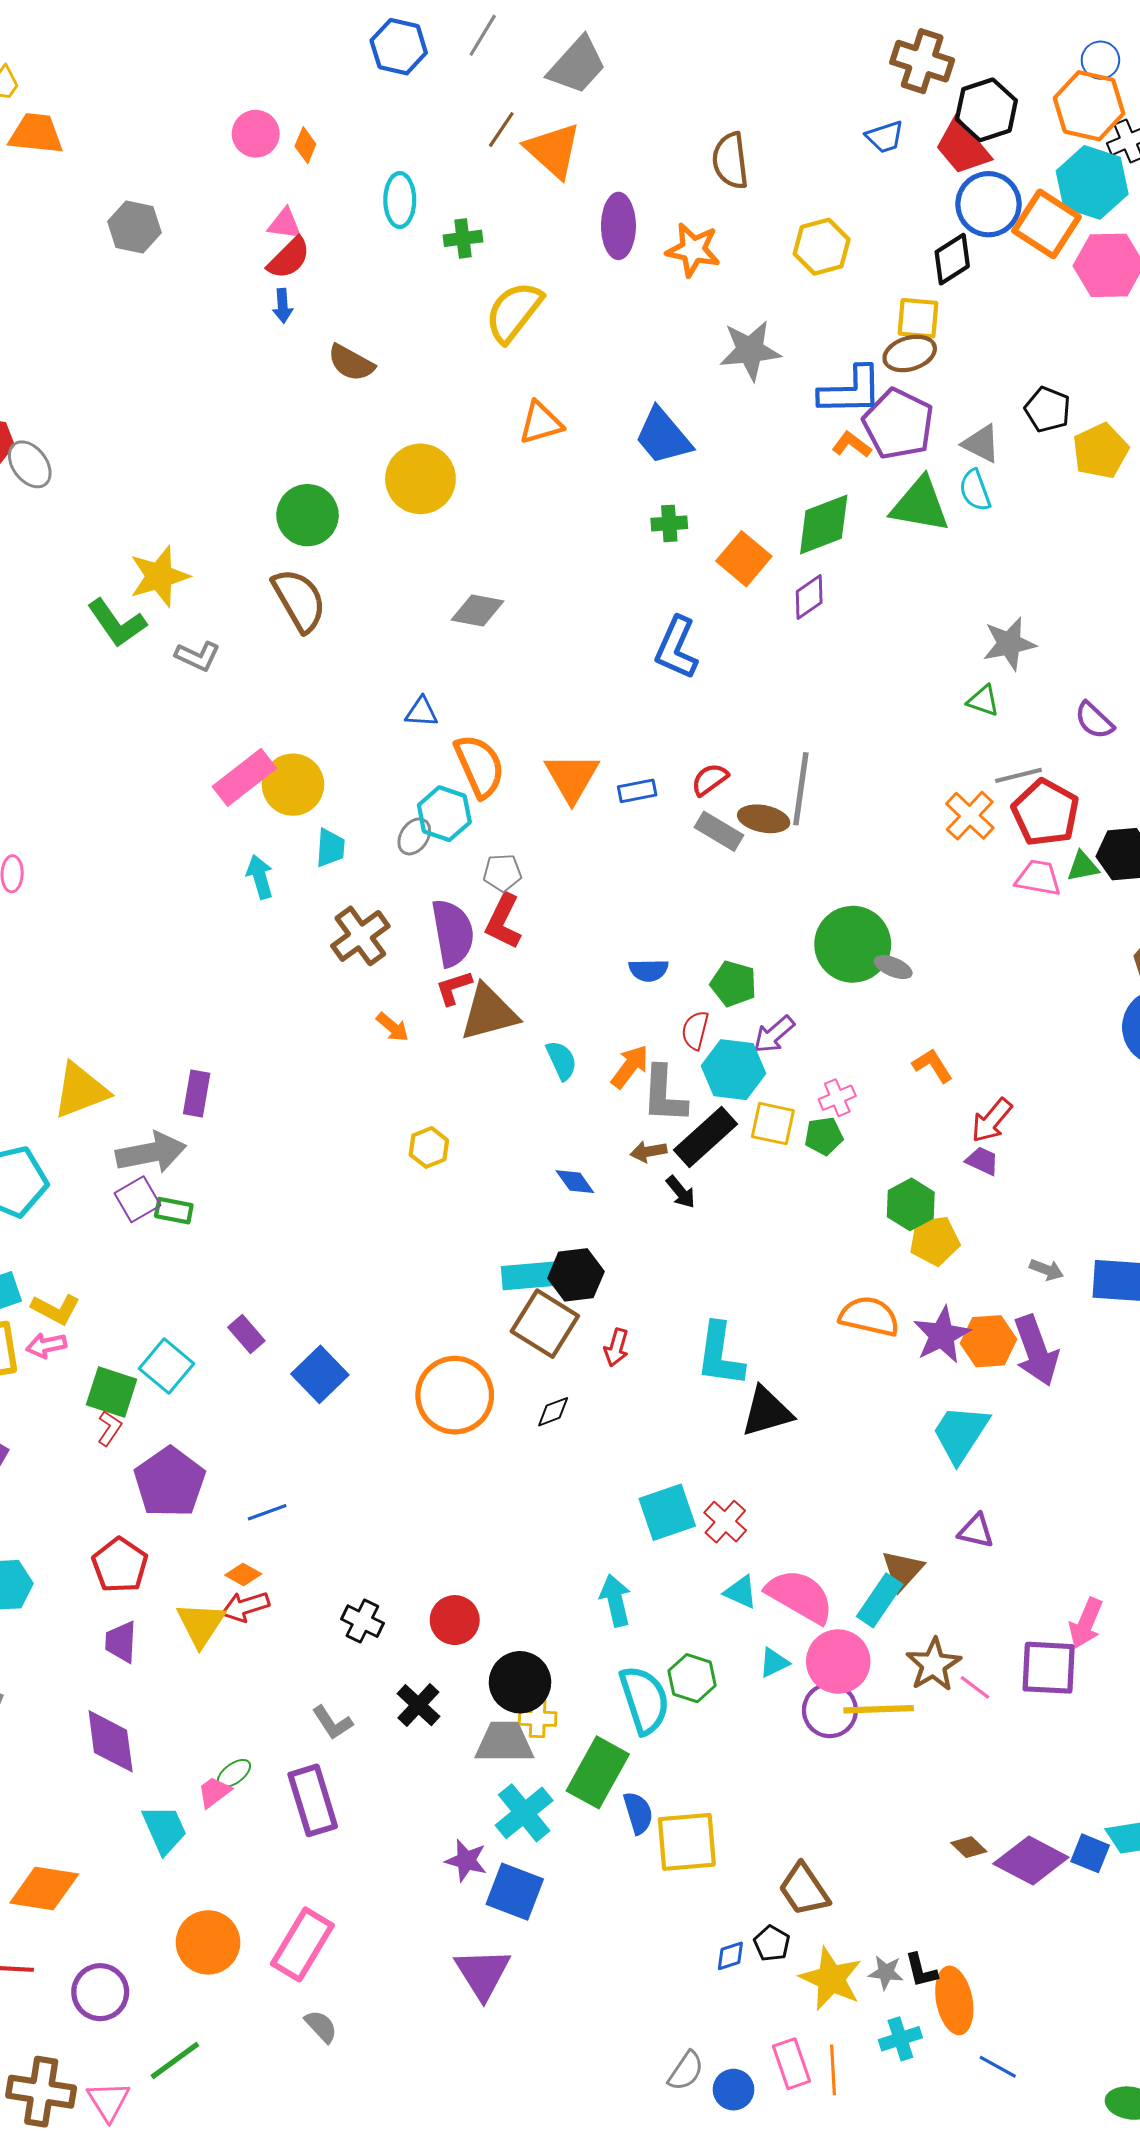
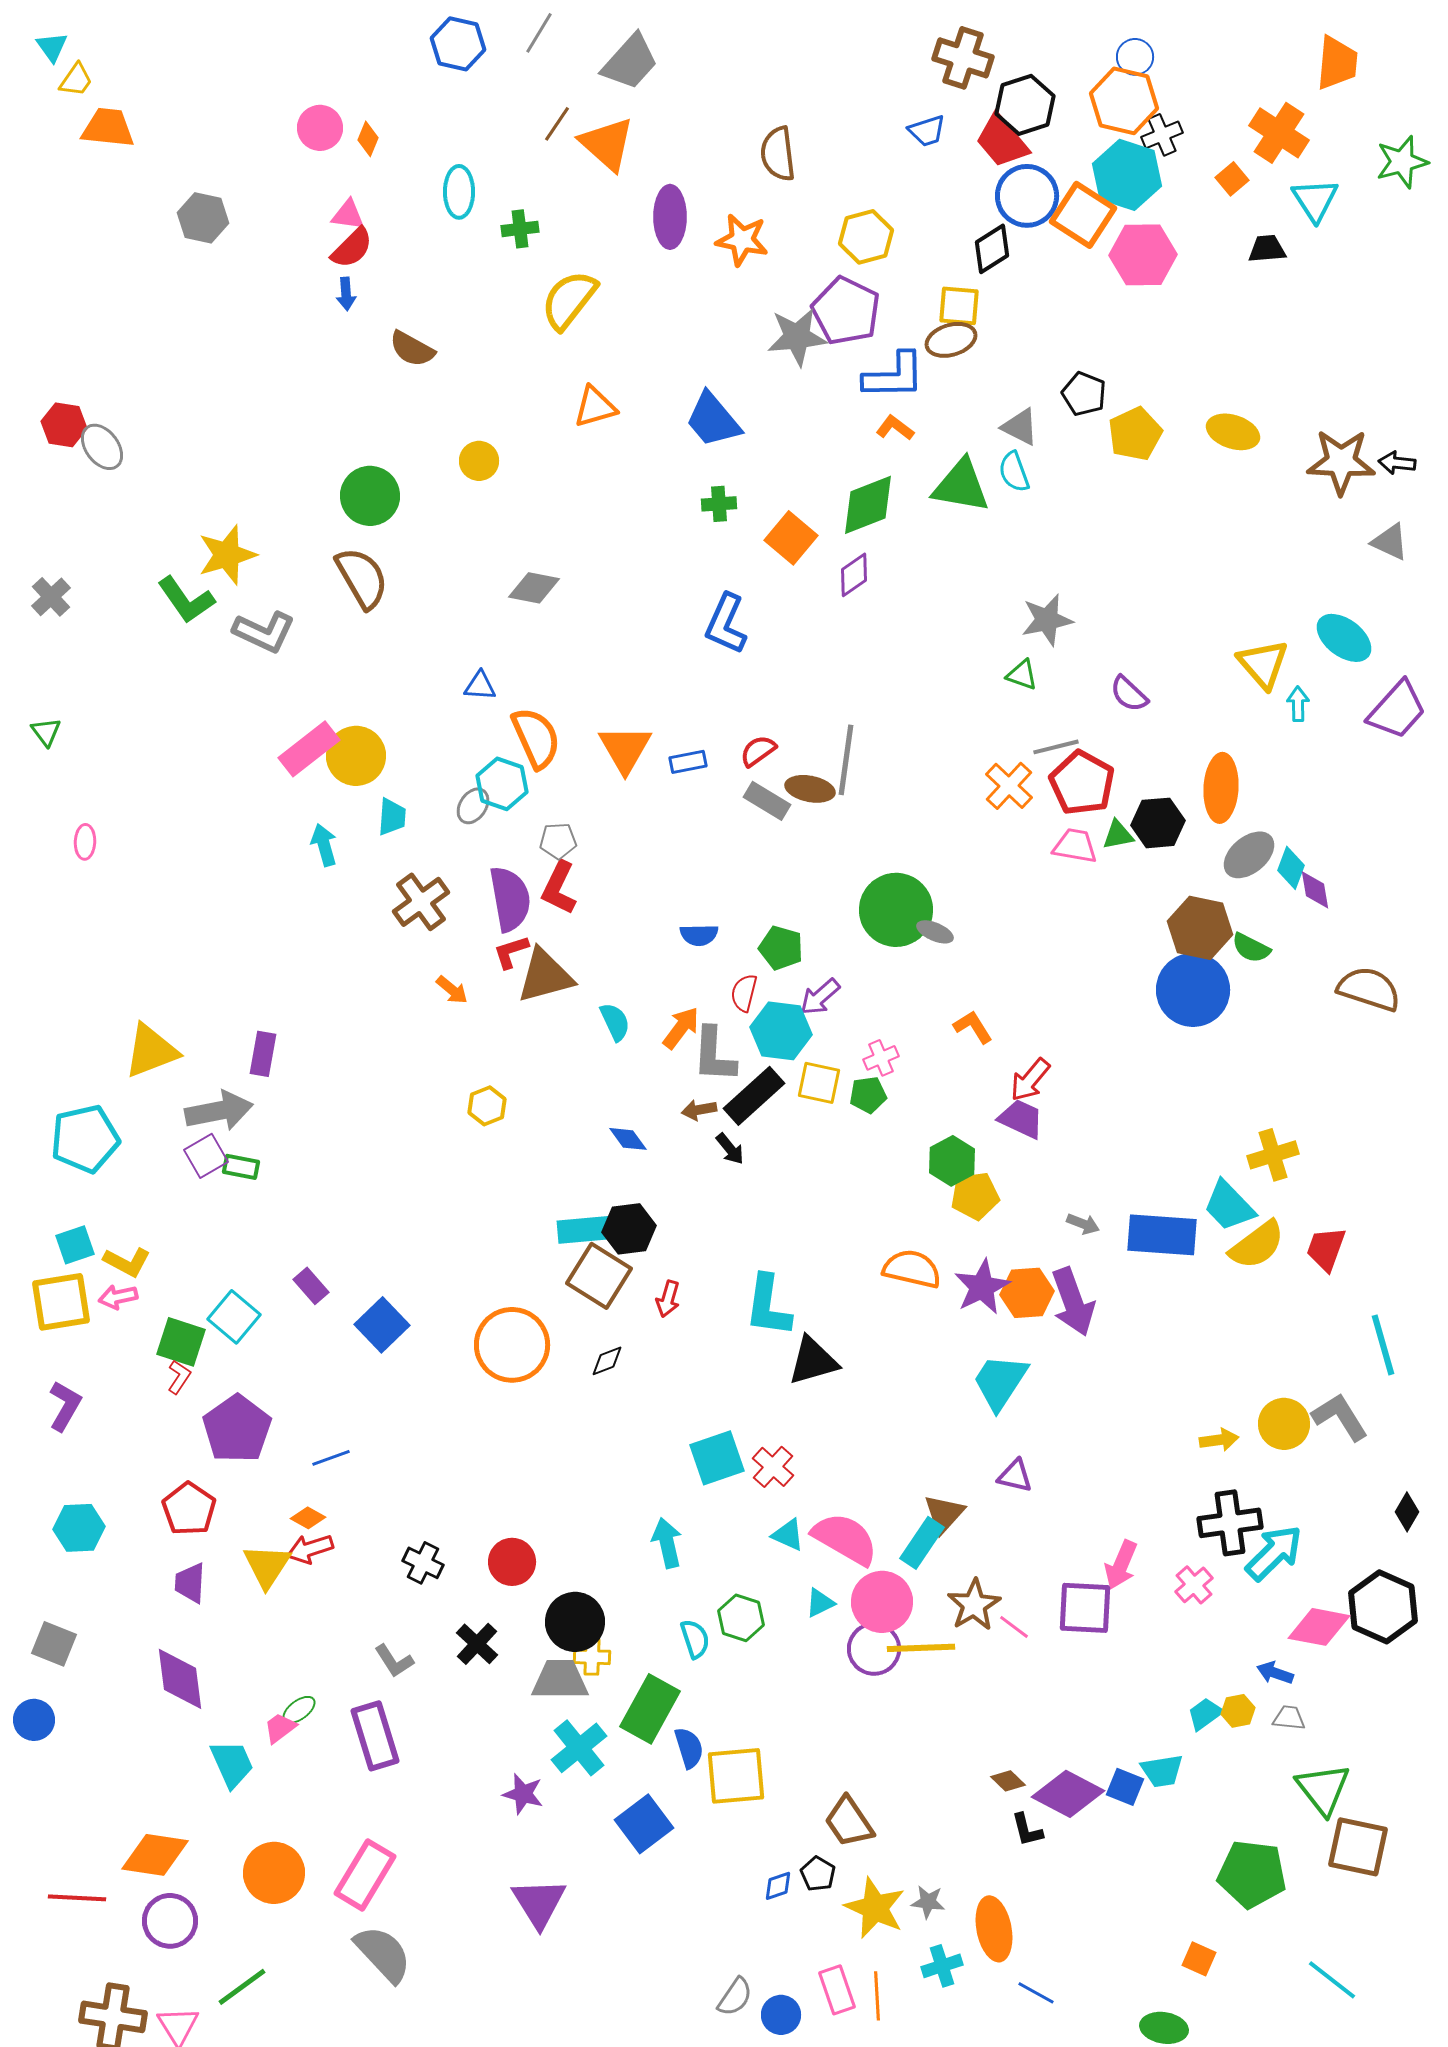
purple pentagon: (898, 424) -> (846, 311), moved
yellow circle: (420, 479) -> (479, 461), size x0.6
gray L-shape: (198, 656) -> (264, 632), size x1.4
purple trapezoid: (982, 1161) -> (1021, 1119), size x1.4
cyan semicircle: (644, 1700) -> (695, 1639), size x0.6
orange diamond: (44, 1889) -> (155, 1855), moved
blue square: (515, 1892) -> (644, 1824), moved, turned 32
black L-shape: (921, 1970) -> (1027, 1830), moved
gray semicircle: (321, 2026) -> (383, 1954), size x1.8

